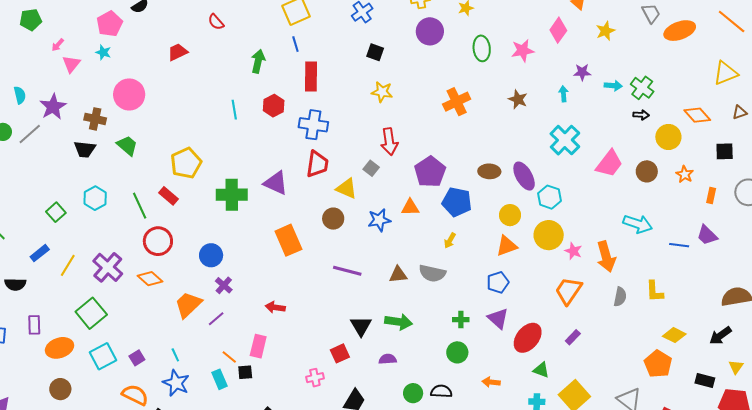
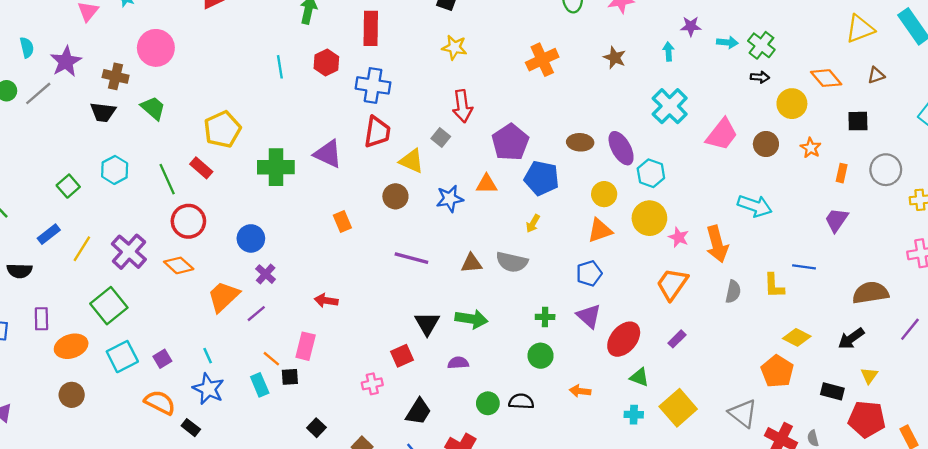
purple trapezoid: (707, 235) -> (836, 220), turned 80
orange rectangle: (288, 240) -> (342, 221), size x0.6
blue line: (679, 245) -> (804, 267), moved

